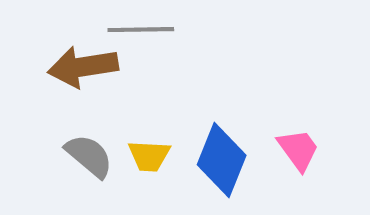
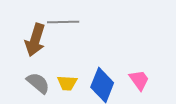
brown arrow: (83, 67) -> (35, 40), turned -64

